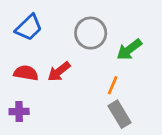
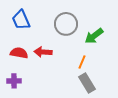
blue trapezoid: (29, 28) -> (21, 20), turned 110
red arrow: (59, 72) -> (43, 52), turned 42

